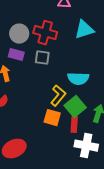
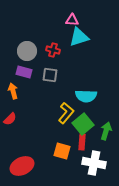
cyan triangle: (84, 30) -> (79, 37), moved
red cross: (45, 33) -> (53, 50), size x0.6
orange square: (52, 118) -> (62, 151), moved

